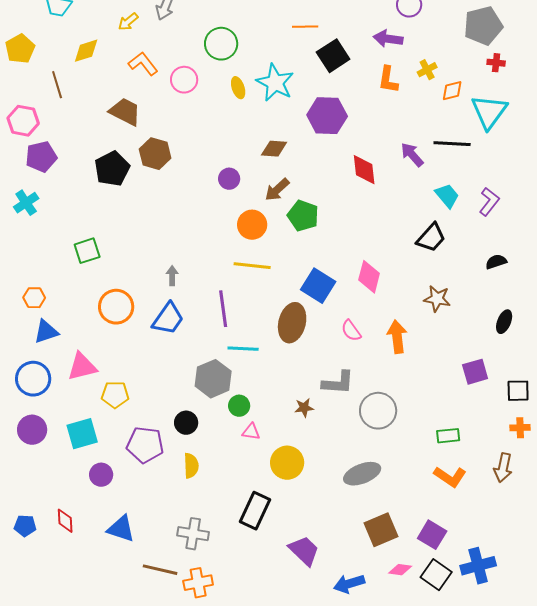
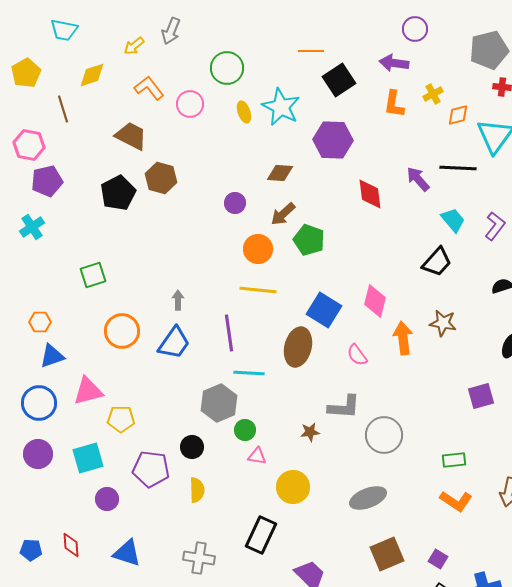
orange arrow: (397, 337) -> (403, 338), moved
purple square: (432, 535) -> (438, 559), size x0.7

